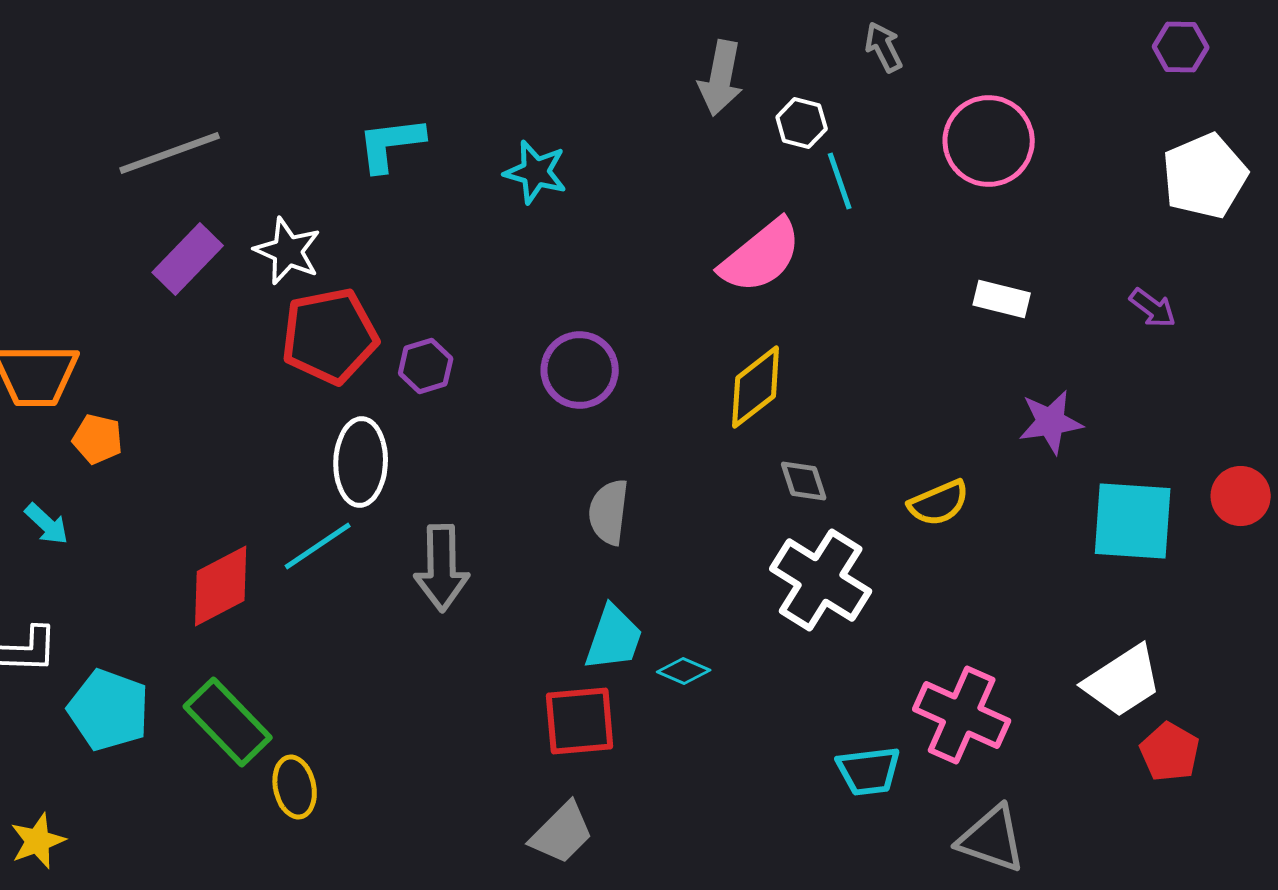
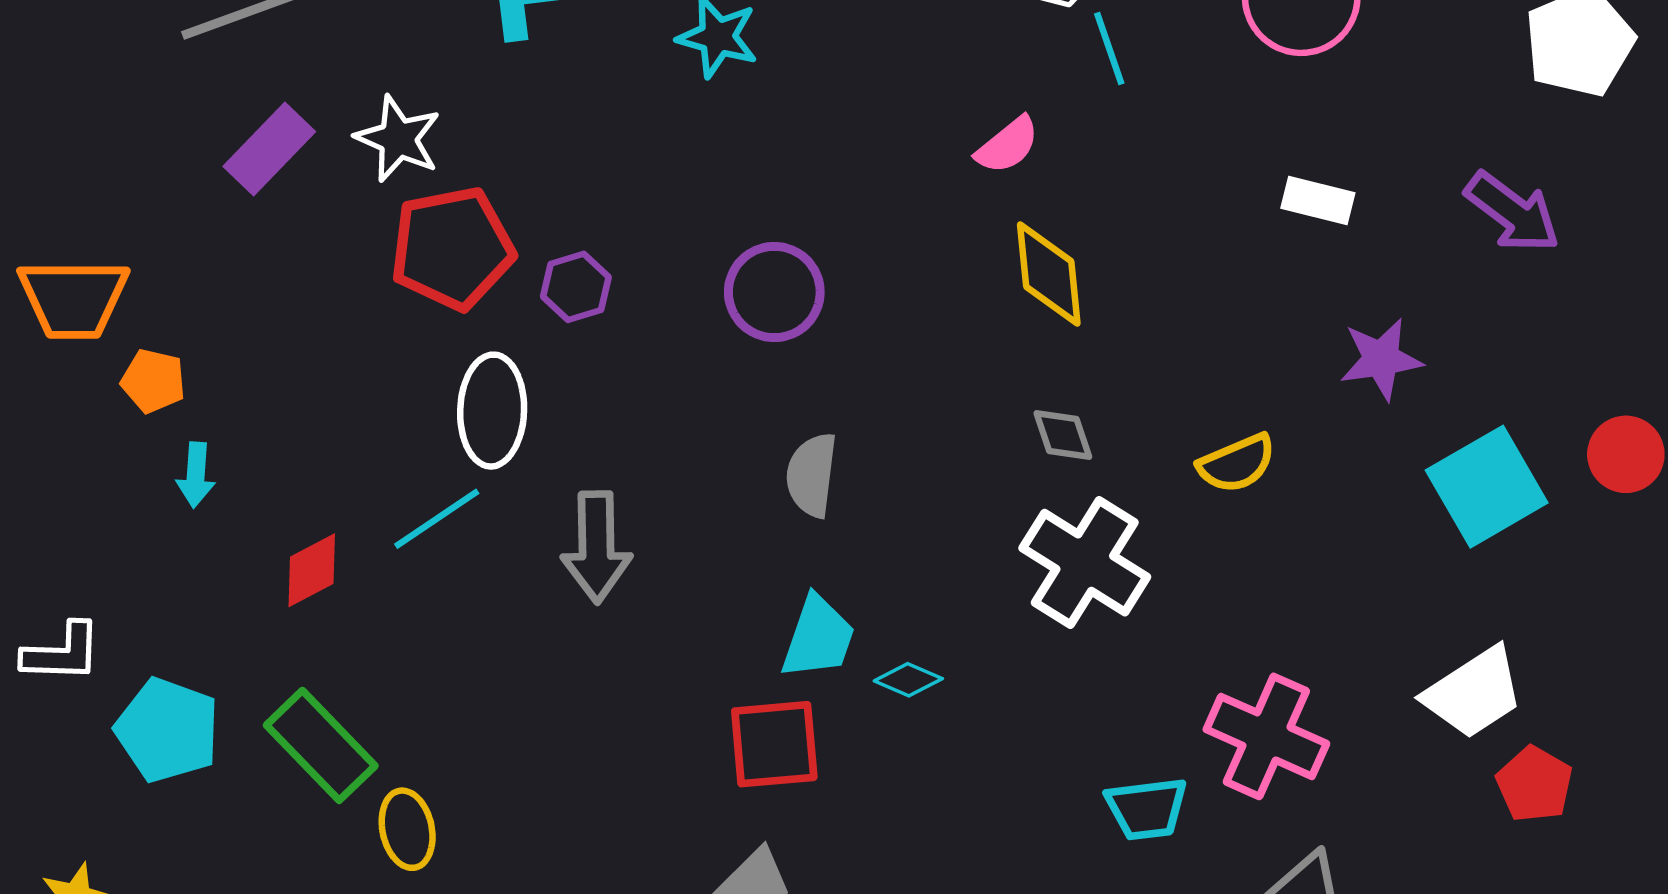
pink semicircle: (761, 256) -> (1007, 145), size x0.6
purple arrow: (1153, 308) -> (1512, 212), size x1.6
yellow diamond: (756, 387) -> (1049, 274), moved, turned -58
cyan square: (1133, 521) -> (1487, 487), turned -34
cyan arrow: (47, 524) -> (196, 475), moved, turned 51
red diamond: (221, 586) -> (312, 570), size x0.7

